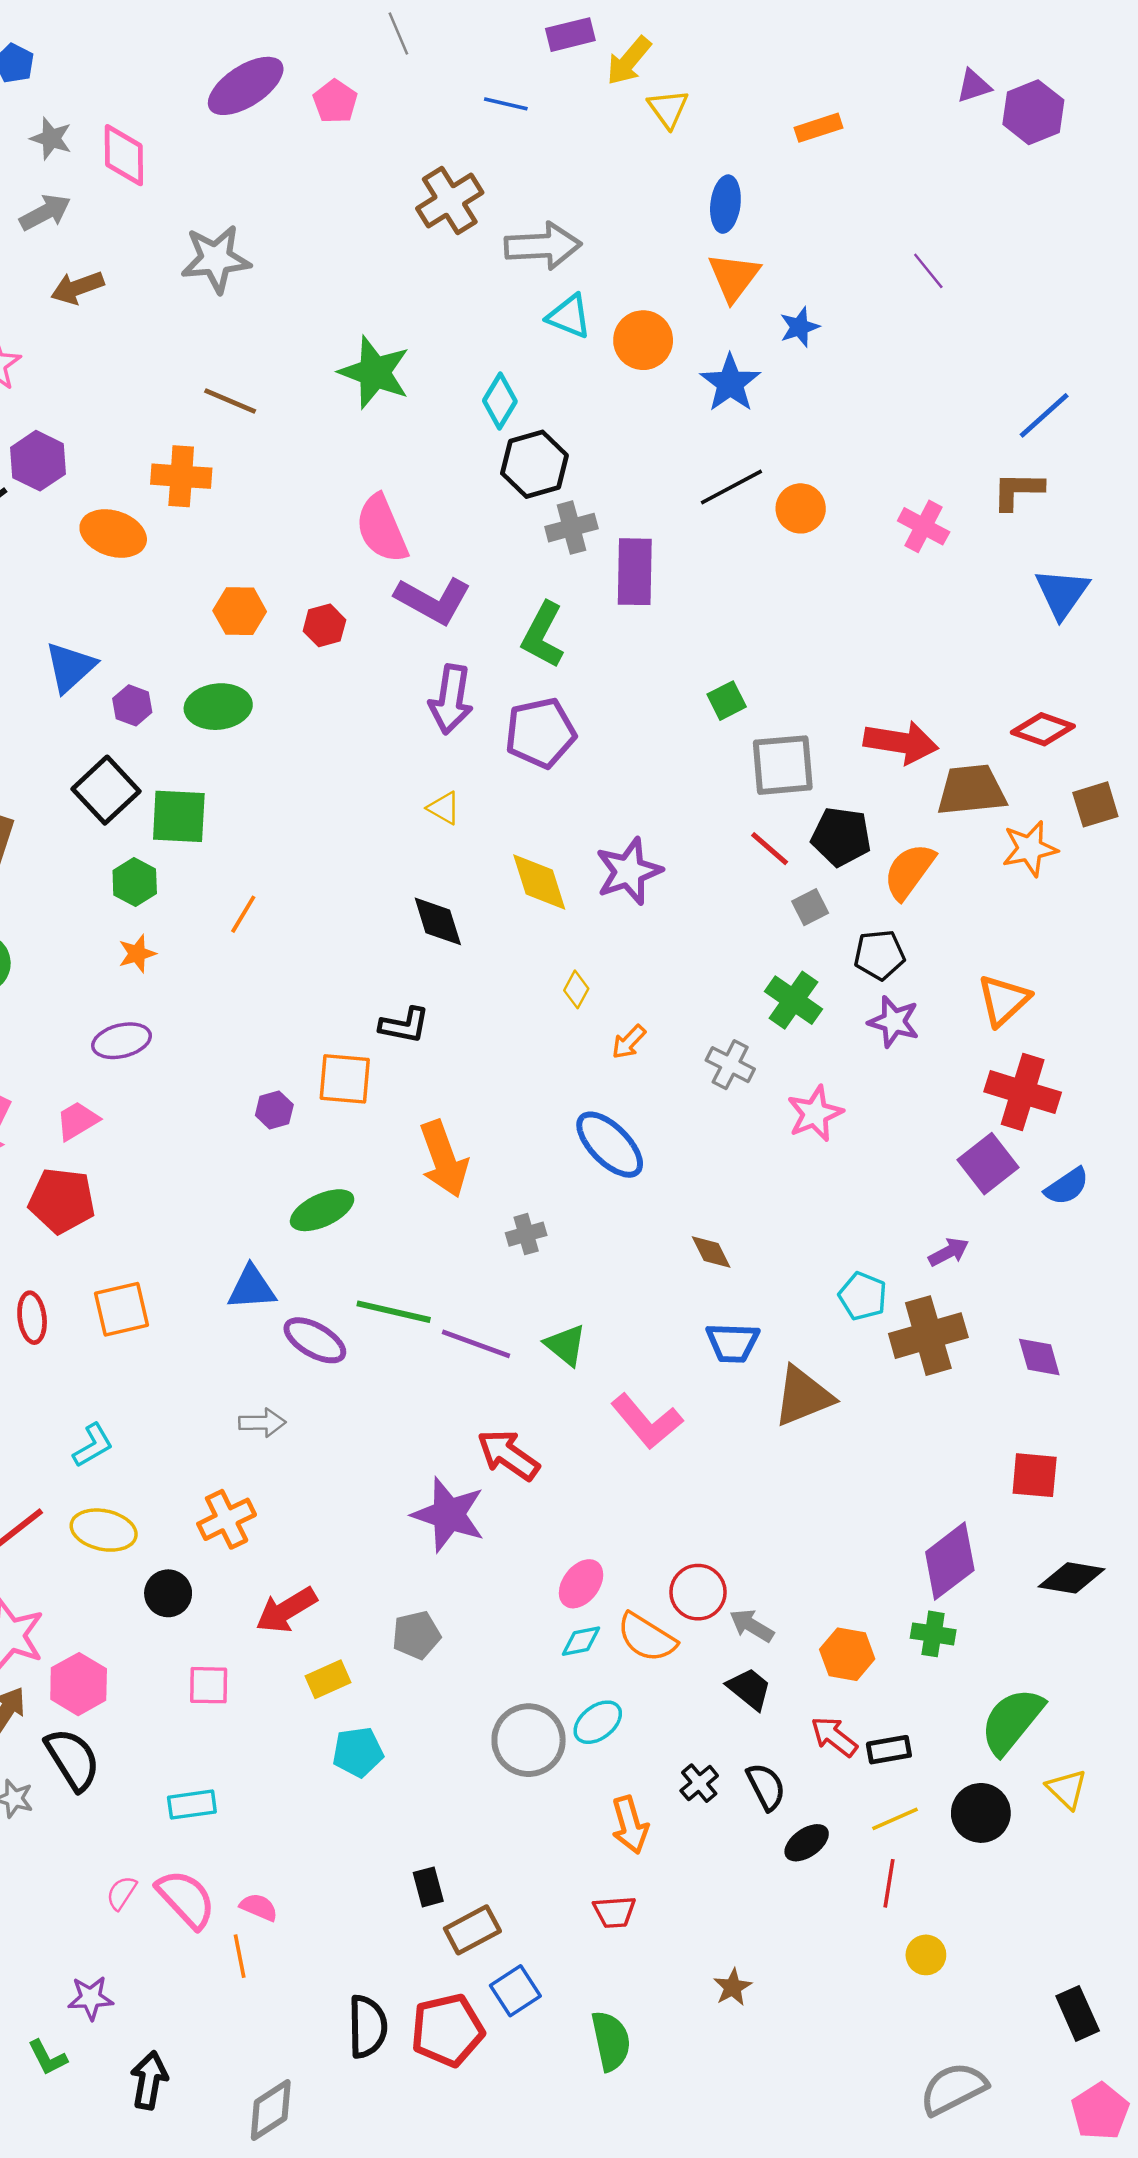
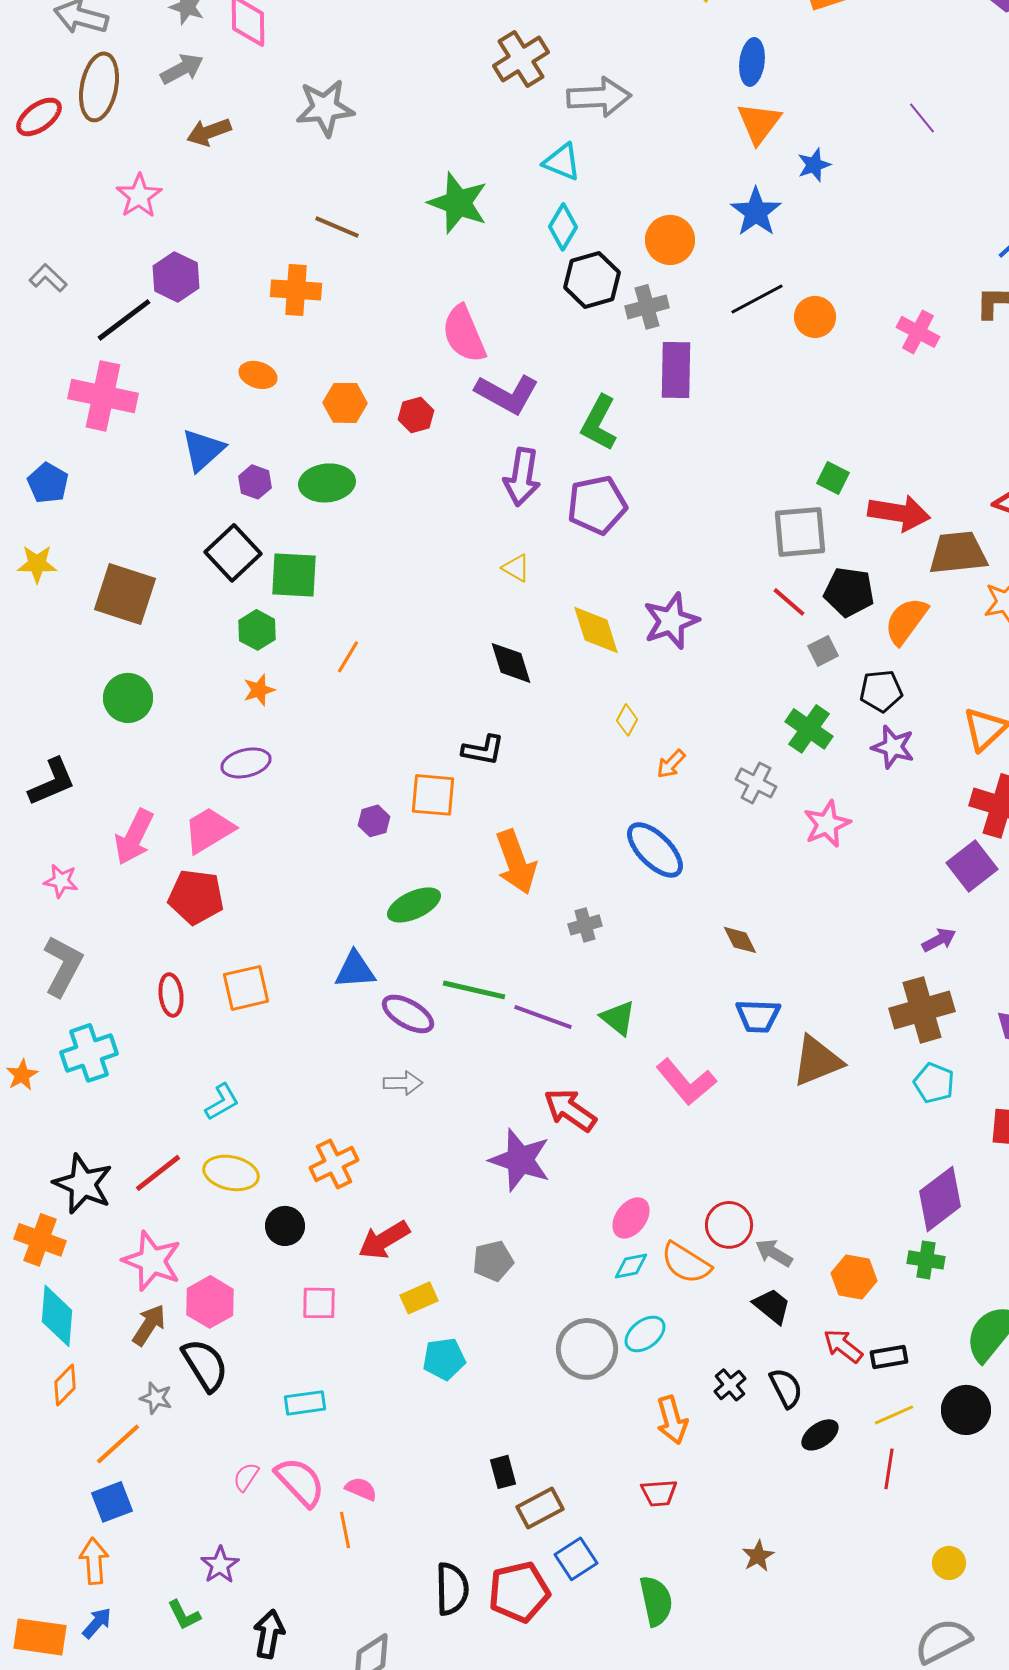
cyan triangle: (569, 316) -> (562, 162), moved
orange circle: (643, 340) -> (670, 240), moved
gray cross: (571, 528) -> (647, 307), moved
orange ellipse: (113, 533) -> (258, 375), moved, size x0.7
green square: (727, 701) -> (833, 478), moved, turned -36
pink trapezoid: (77, 1121) -> (209, 830), size x1.4
cyan pentagon: (863, 1296) -> (934, 1083), moved
gray arrow: (262, 1423) -> (403, 1083), moved
yellow circle: (926, 1955) -> (949, 1563), moved
purple star: (91, 1998) -> (220, 1565), turned -30

